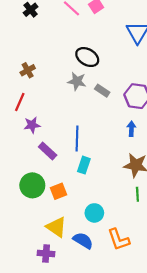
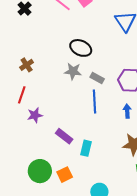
blue line: (77, 139) -> (94, 102), moved
purple rectangle: (48, 151) -> (64, 136), moved

